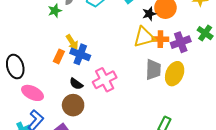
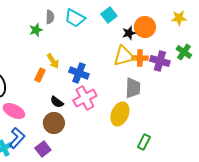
purple cross: (181, 42) -> (160, 61), turned 36
blue cross: (80, 54) -> (79, 73), moved
yellow ellipse: (175, 74) -> (120, 114), moved

